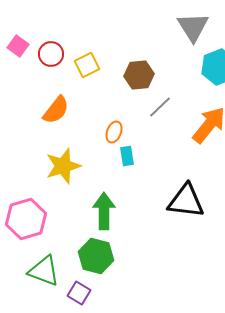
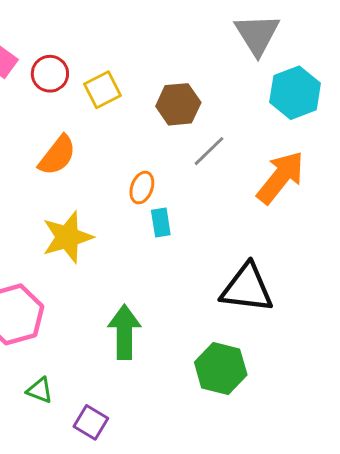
green arrow: (104, 211) -> (124, 332), moved
green hexagon: (96, 256) -> (221, 368), moved
green triangle: (44, 271) -> (40, 390), size x0.6

